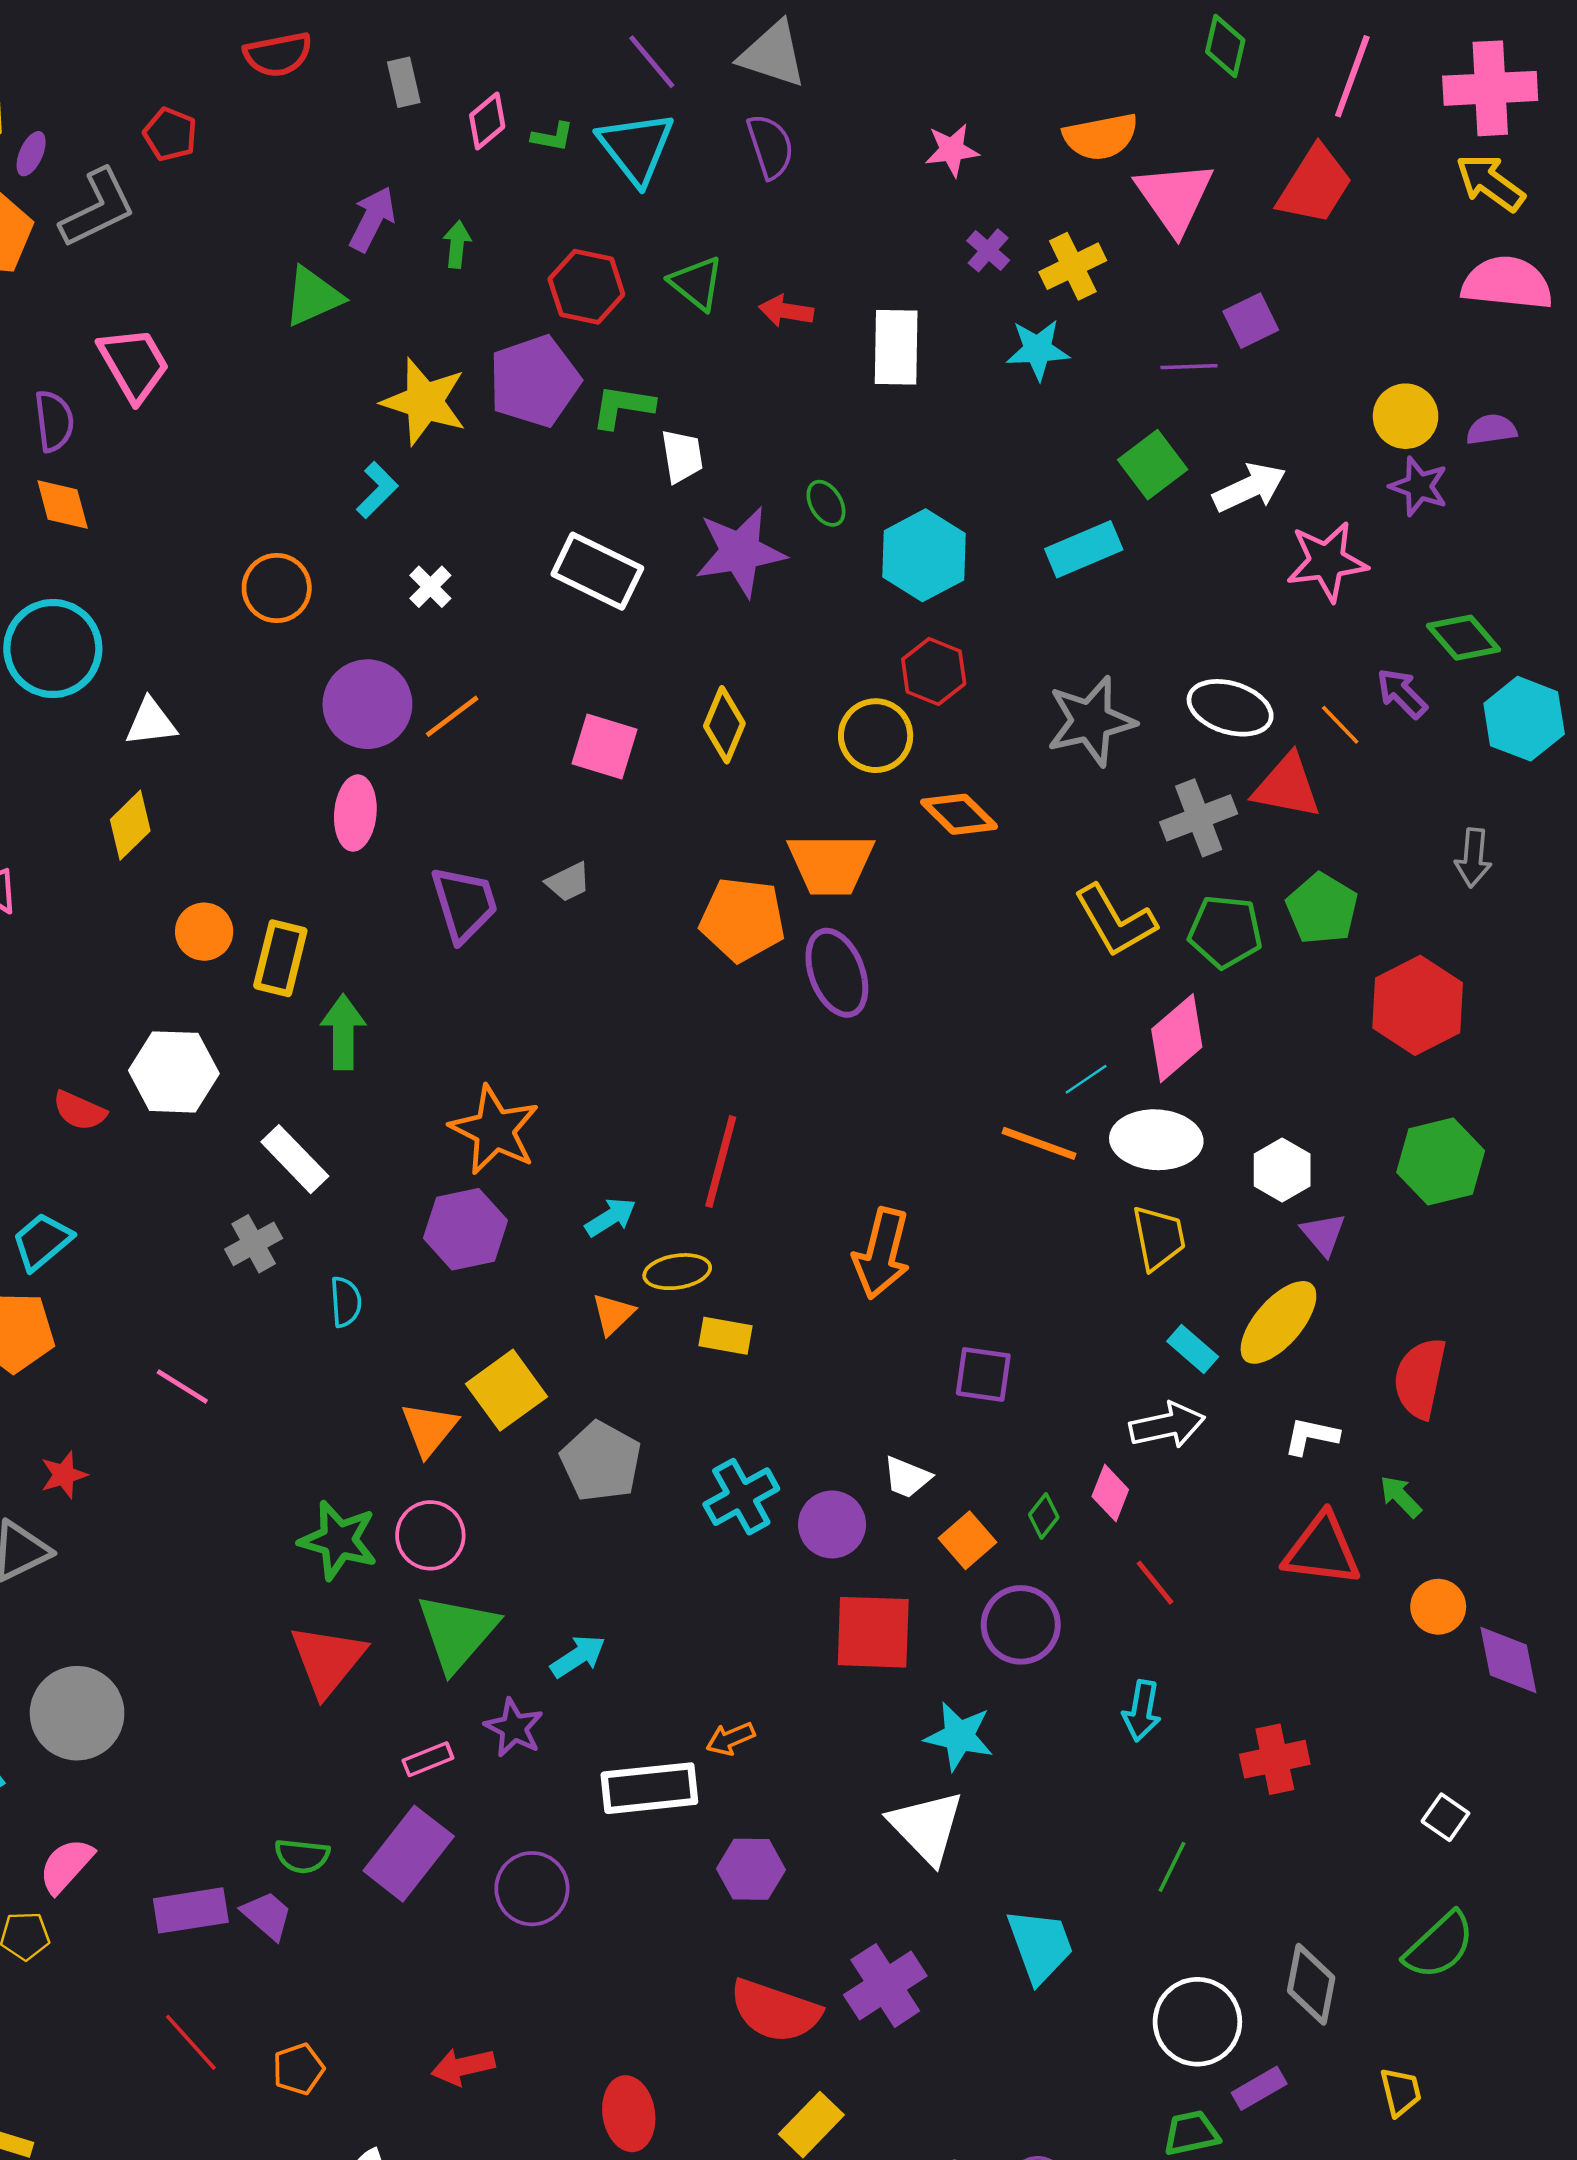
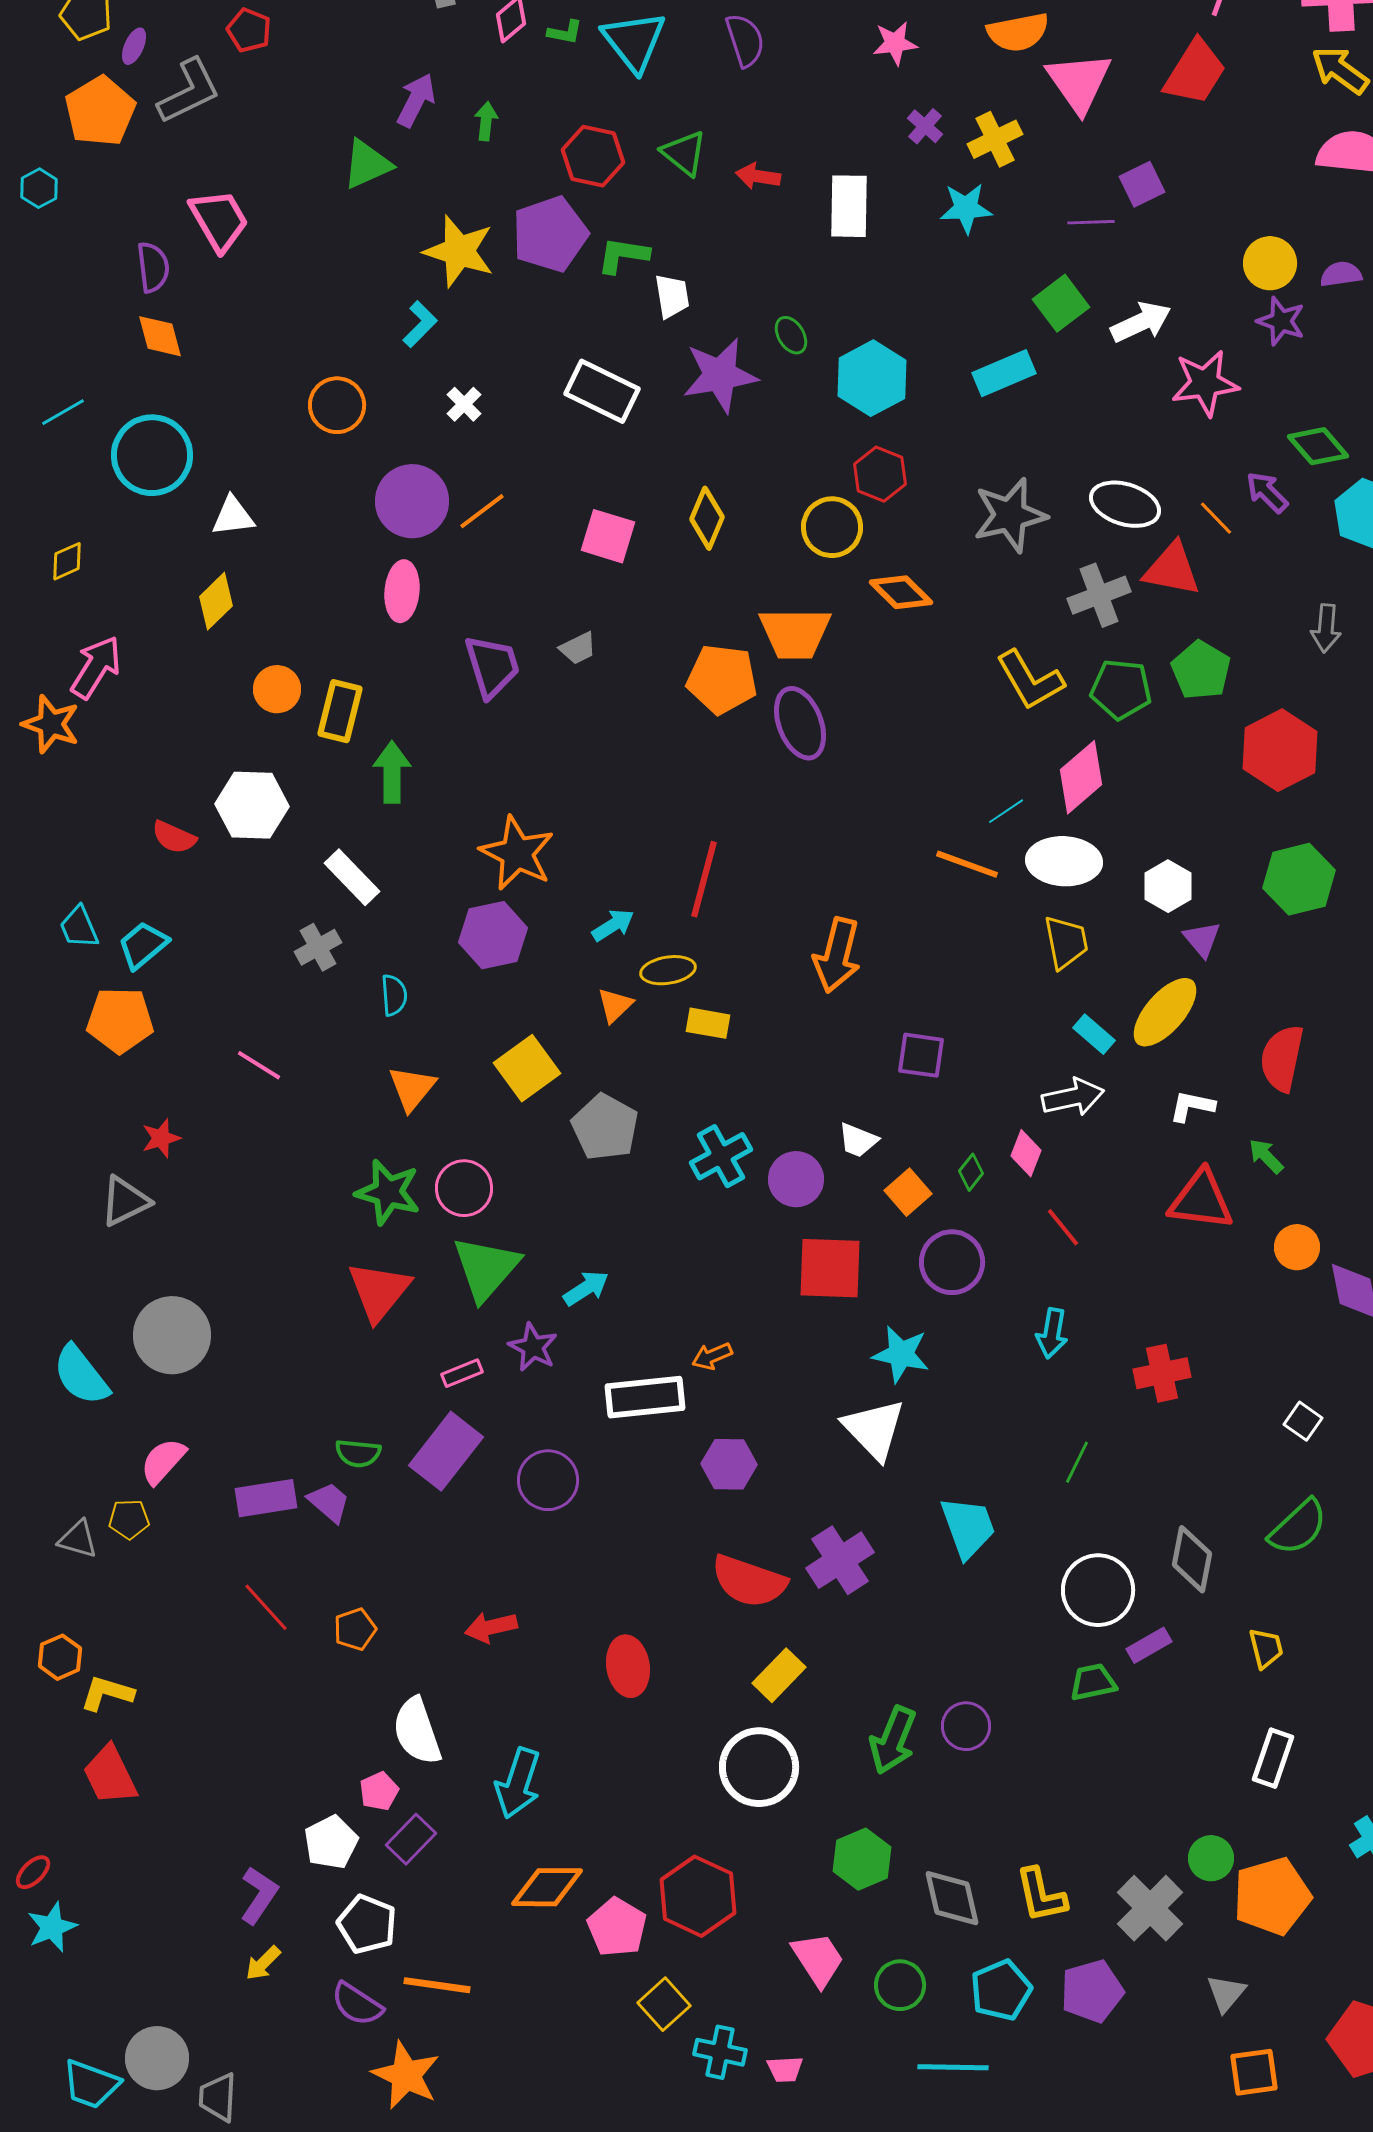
orange triangle: (429, 1429) -> (412, 1088), moved

